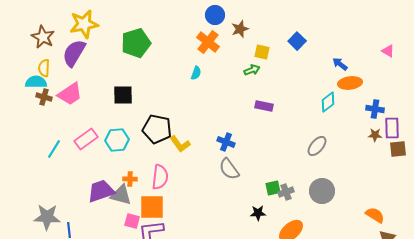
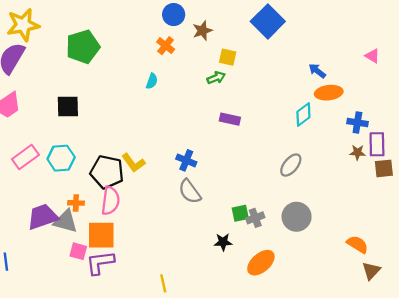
blue square: (297, 41) -> (268, 21), moved, size x1.6
orange cross: (208, 42) -> (166, 46), size x0.7
black pentagon: (157, 129) -> (107, 172), moved

